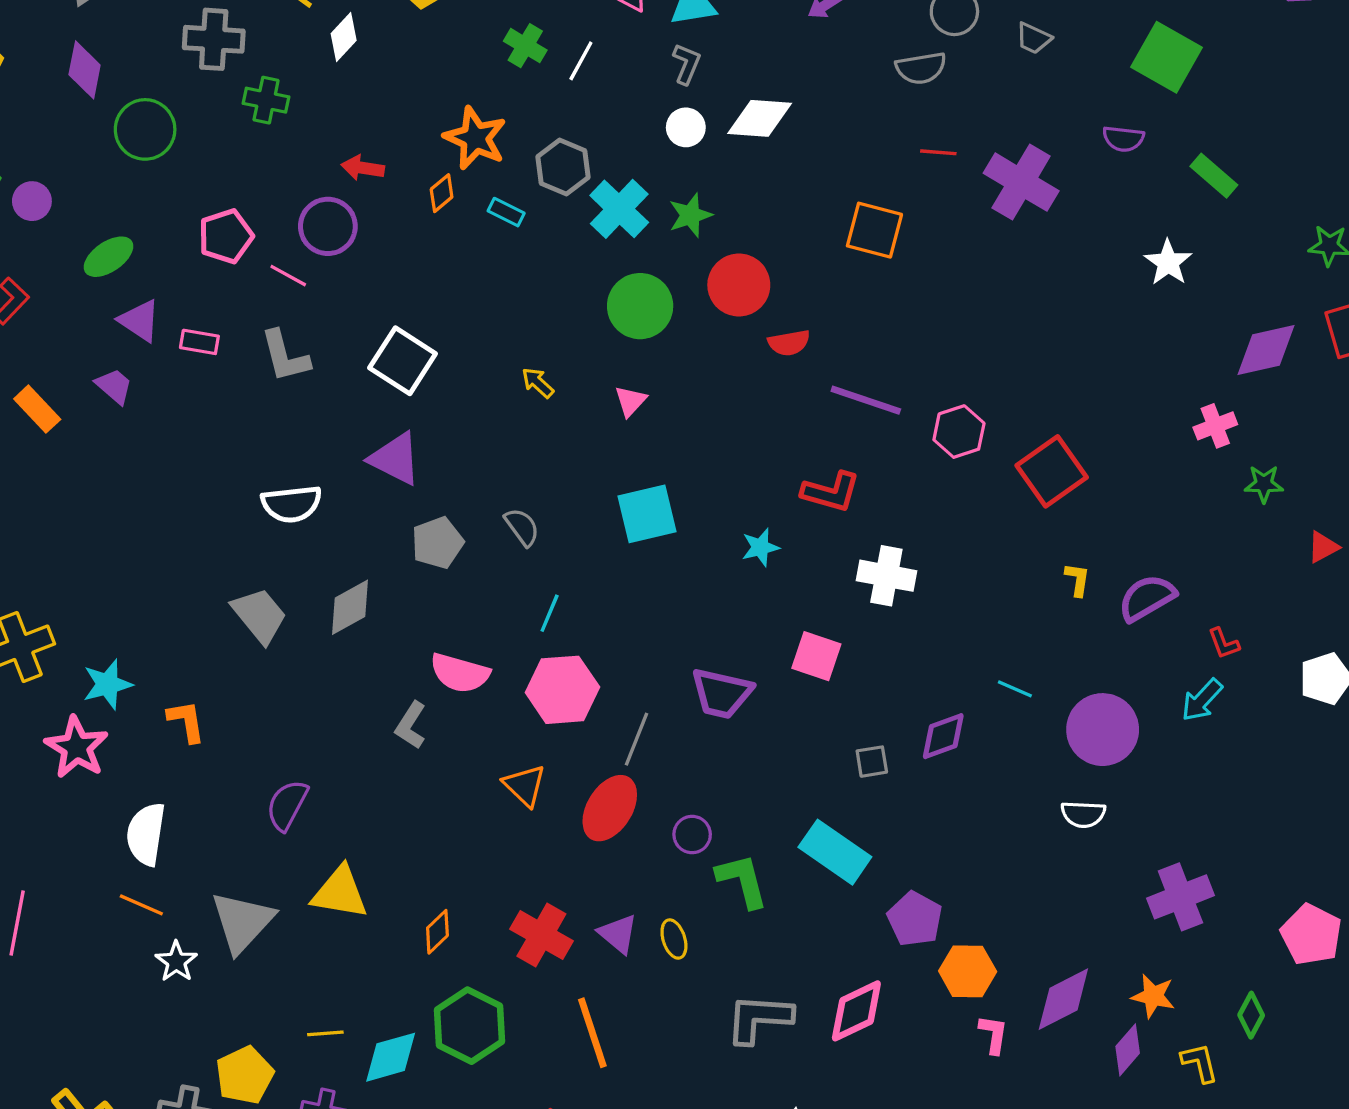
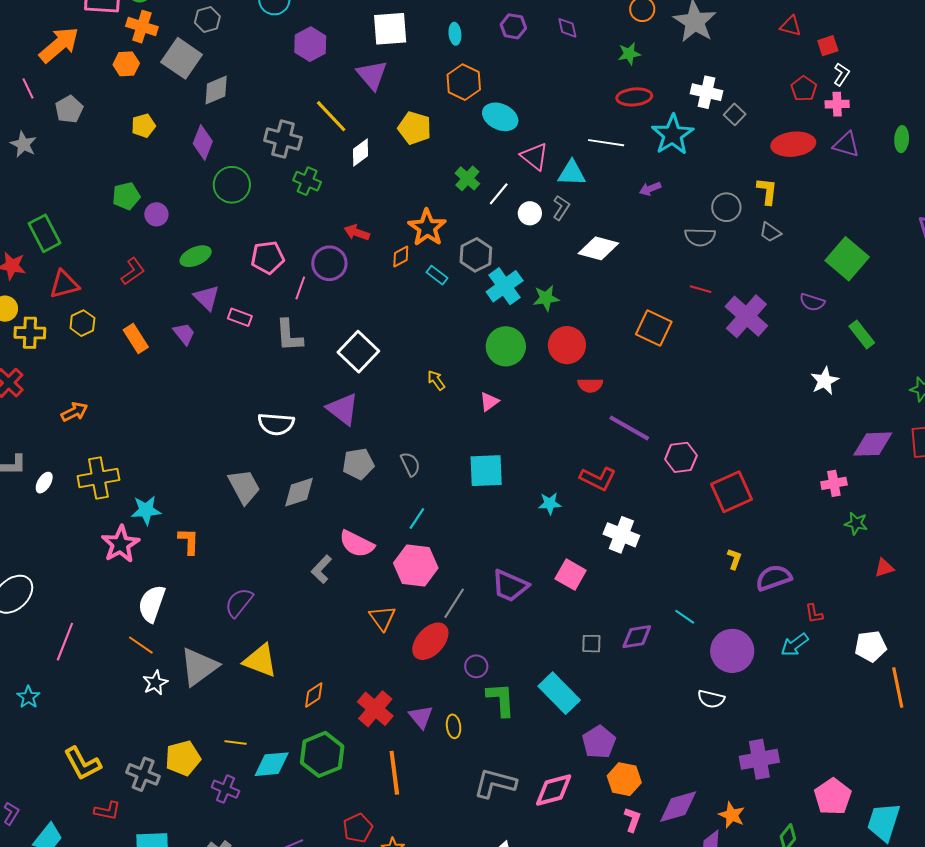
white circle: (686, 127) -> (530, 213), moved
pink line: (288, 276) -> (300, 288), turned 70

